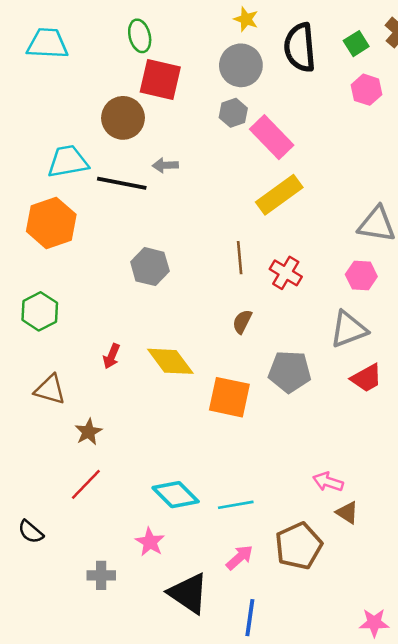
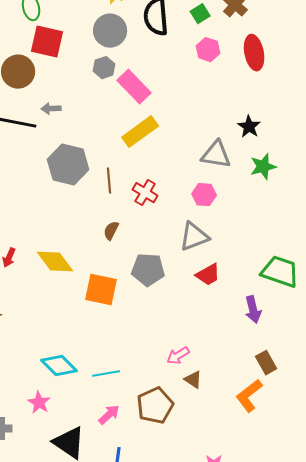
gray hexagon: (150, 267) -> (68, 165), moved, size x1.4
pink arrow: (328, 482) -> (178, 356), turned -50

